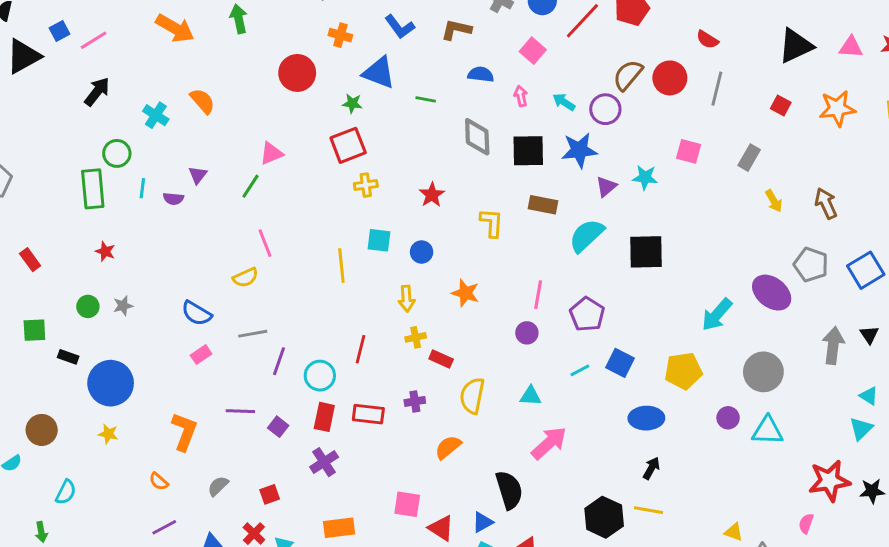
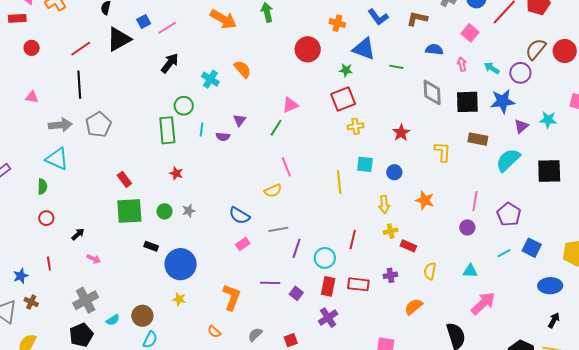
green square: (34, 330) -> (129, 211), moved, size x1.6
yellow semicircle: (472, 396) -> (430, 271), size x0.7
brown circle: (42, 430) -> (142, 316), moved

